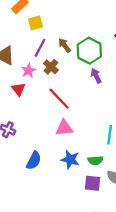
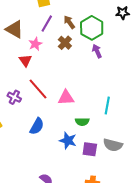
brown cross: (51, 67) -> (65, 43), moved
red line: (59, 99) -> (38, 89), moved
blue star: (70, 160) -> (68, 141), moved
green semicircle: (95, 160) -> (82, 122), moved

